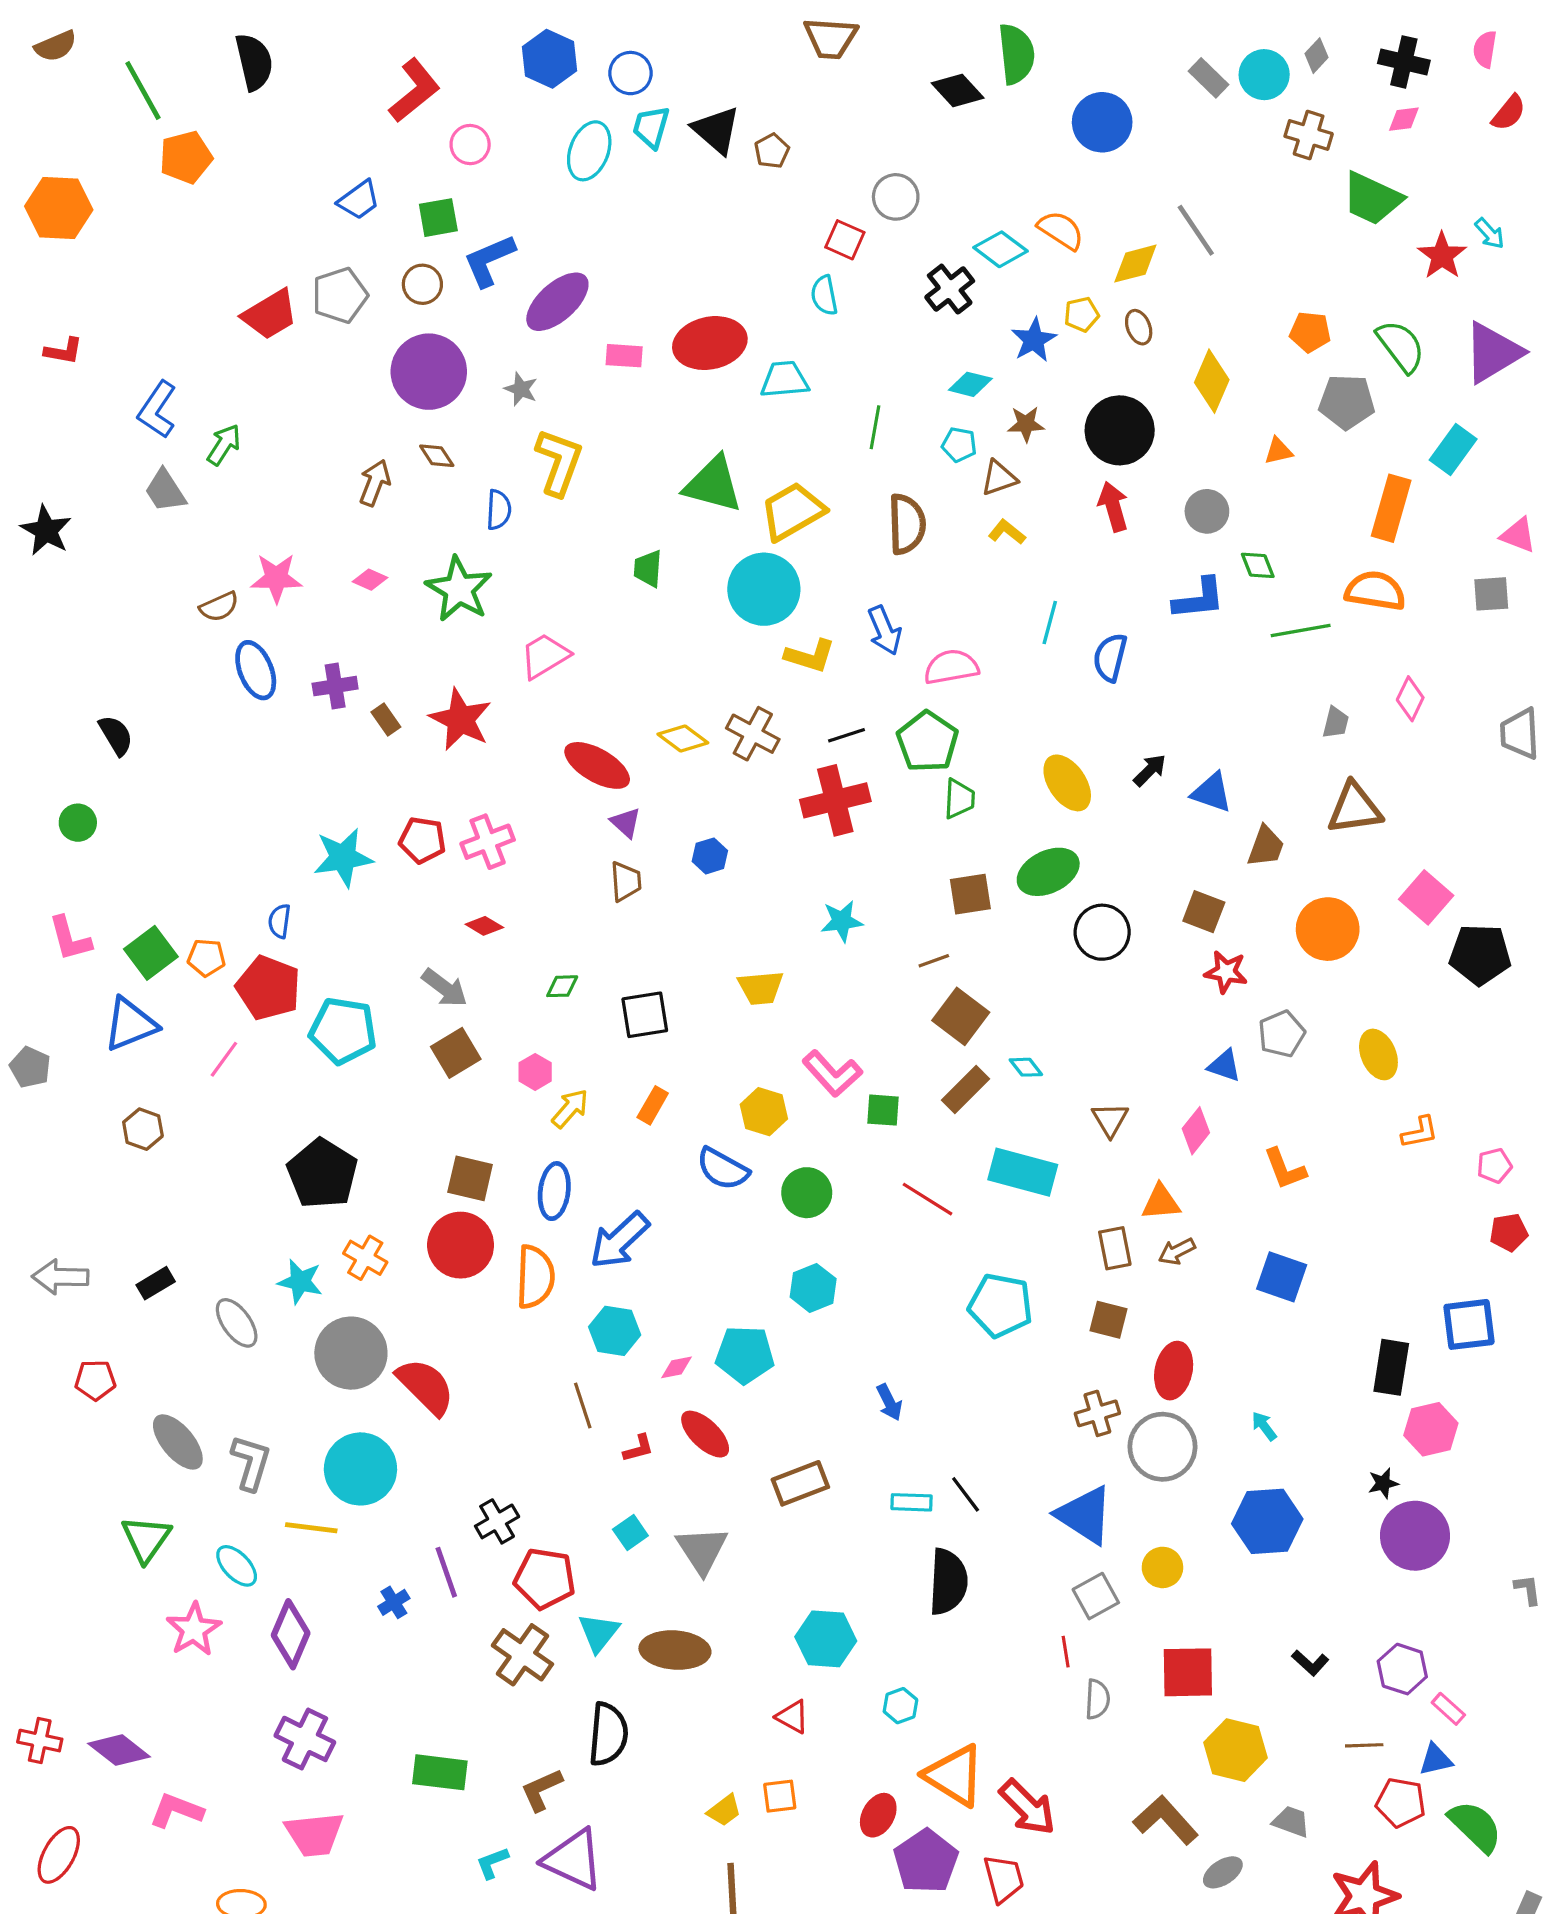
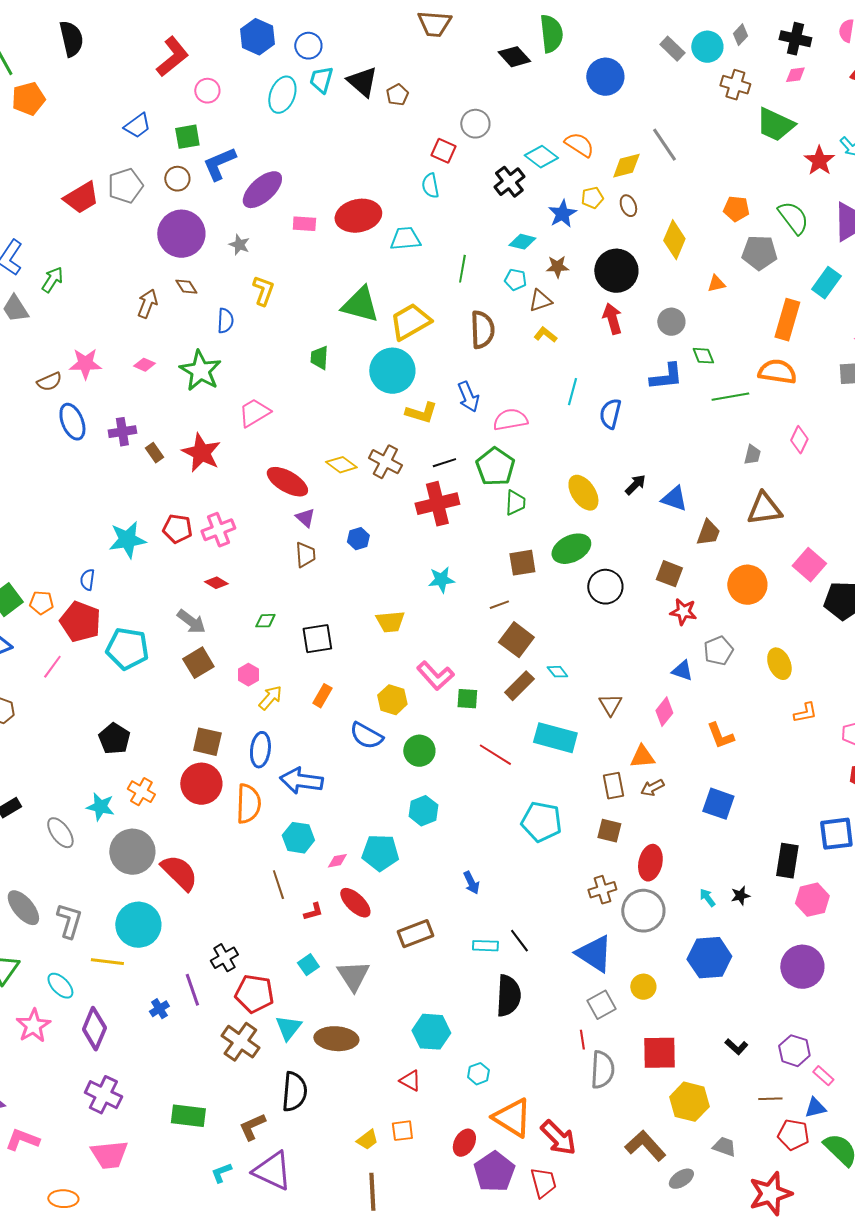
yellow L-shape: (559, 462) -> (263, 291), size x0.7
black pentagon: (322, 1174) -> (114, 739), size x0.7
blue arrow: (619, 1240) -> (301, 781), turned 51
black star: (1383, 1483) -> (740, 896), moved
gray semicircle: (1097, 1699) -> (602, 1070), size x1.5

